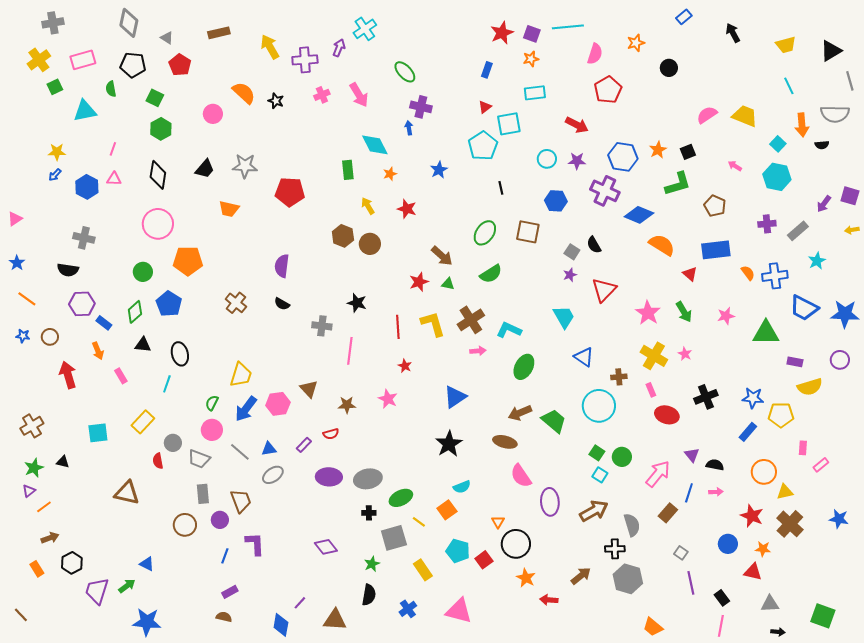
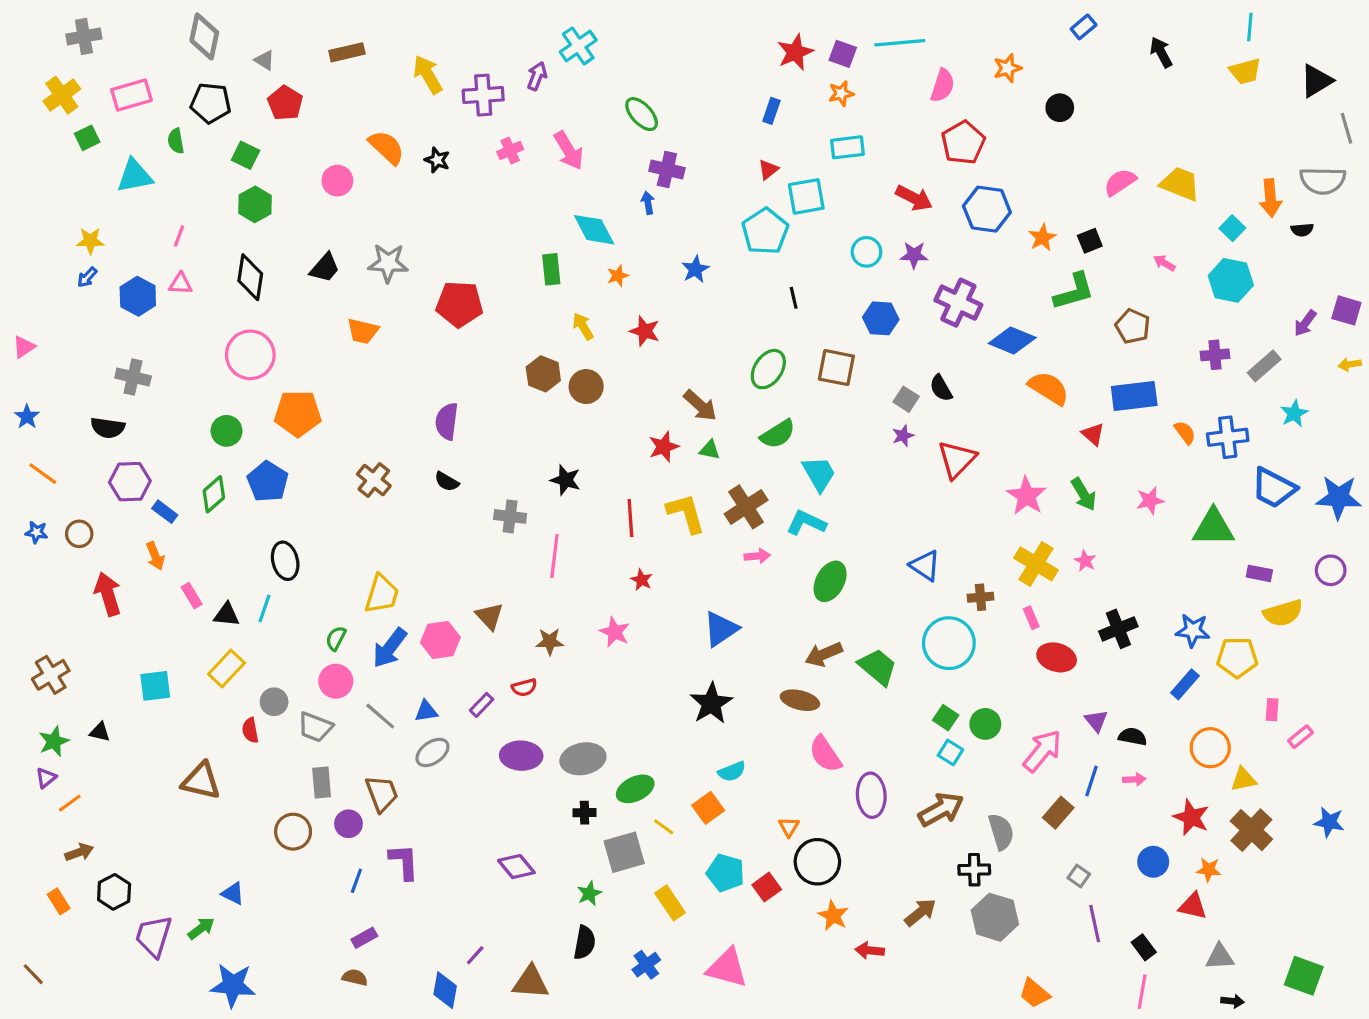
cyan line: (789, 86) -> (1250, 27), moved, turned 30
blue hexagon: (623, 157) -> (987, 209), moved
cyan trapezoid: (564, 317) -> (819, 474), moved
black triangle: (143, 345) -> (227, 615), moved

